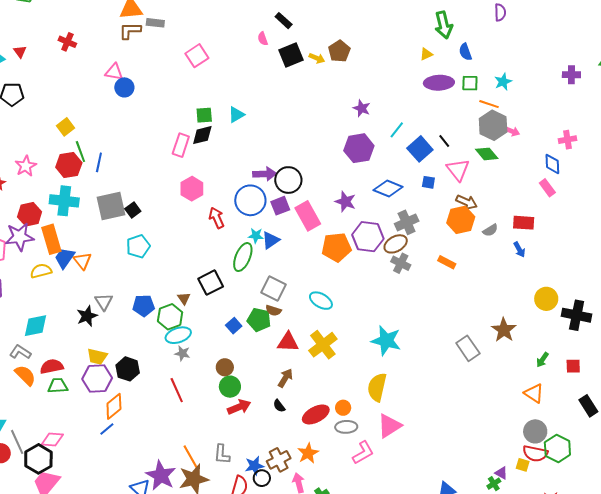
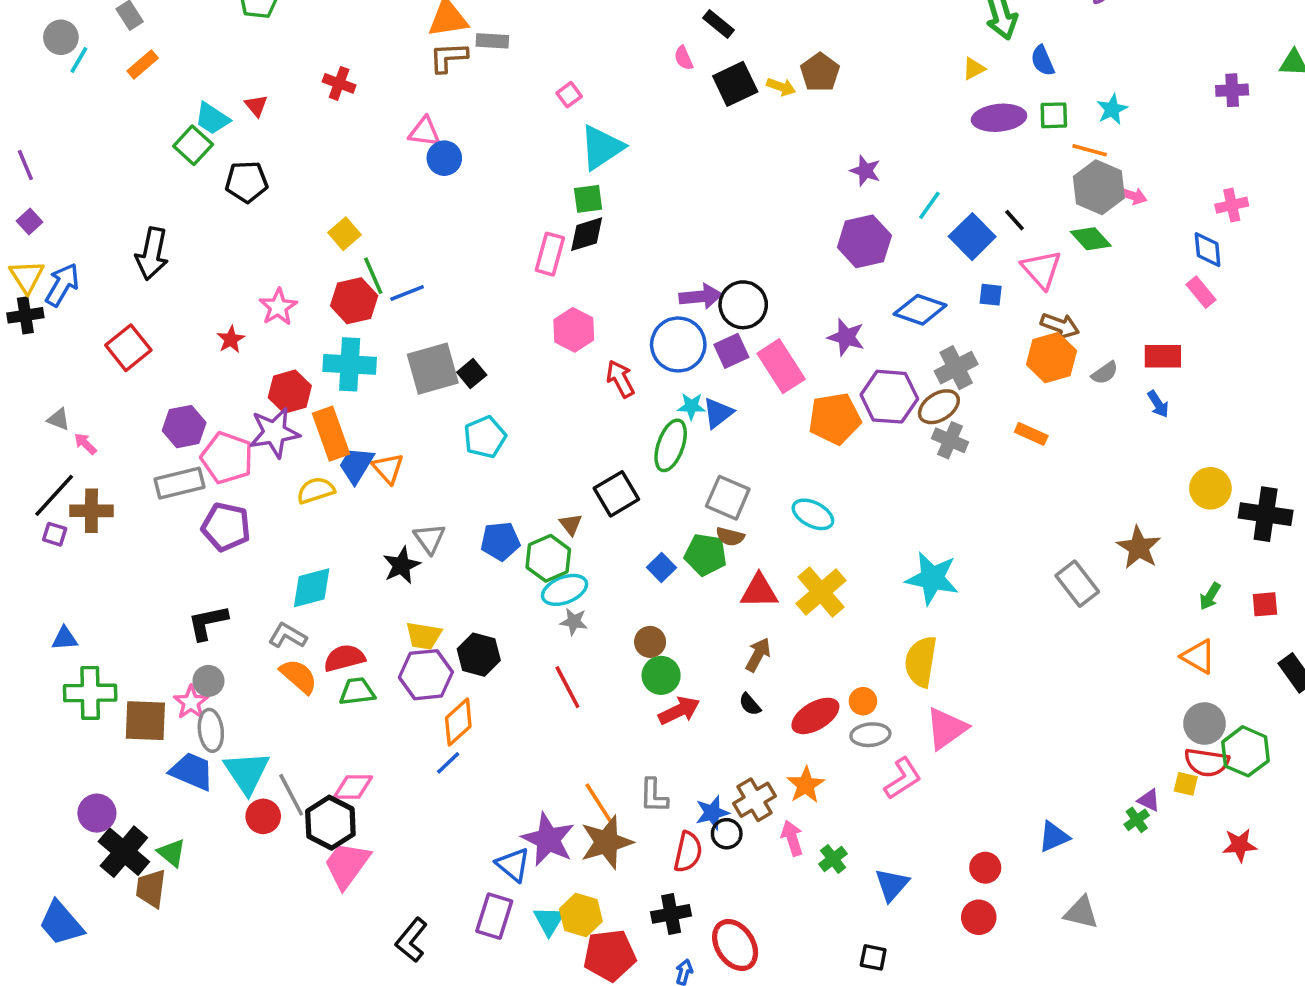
pink square: (197, 56) -> (569, 95), size x0.6
cyan triangle: (236, 115) -> (602, 147), moved, size x1.6
blue line: (99, 162) -> (407, 293), turned 60

